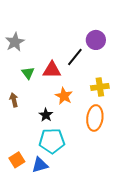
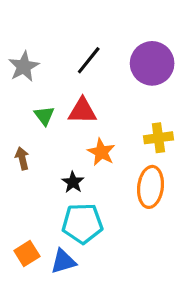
purple circle: (96, 40) -> (152, 63), size x1.4
black line: (75, 57) -> (89, 60), moved

